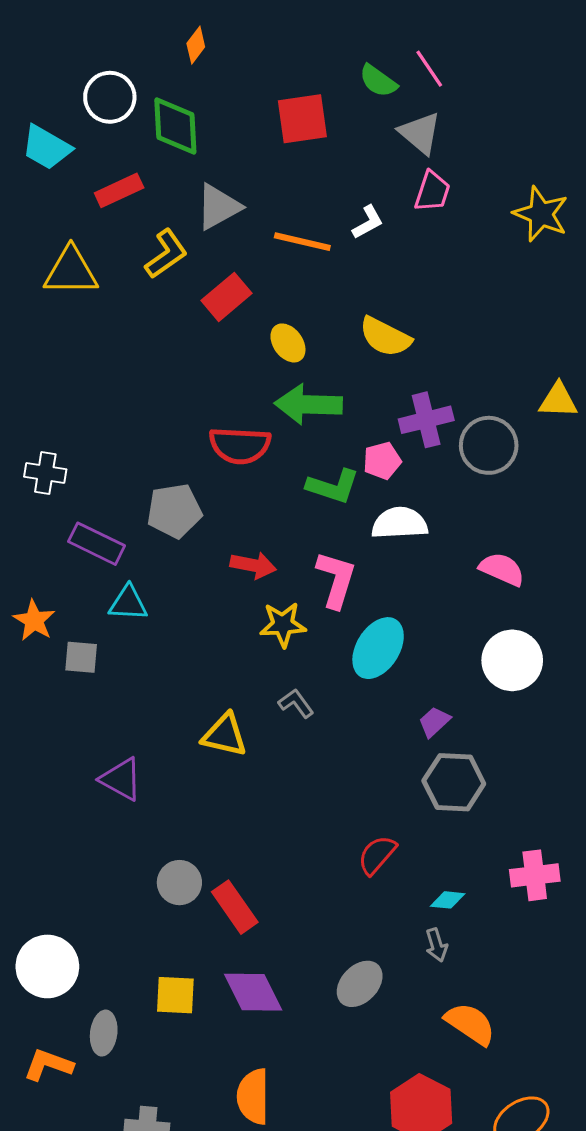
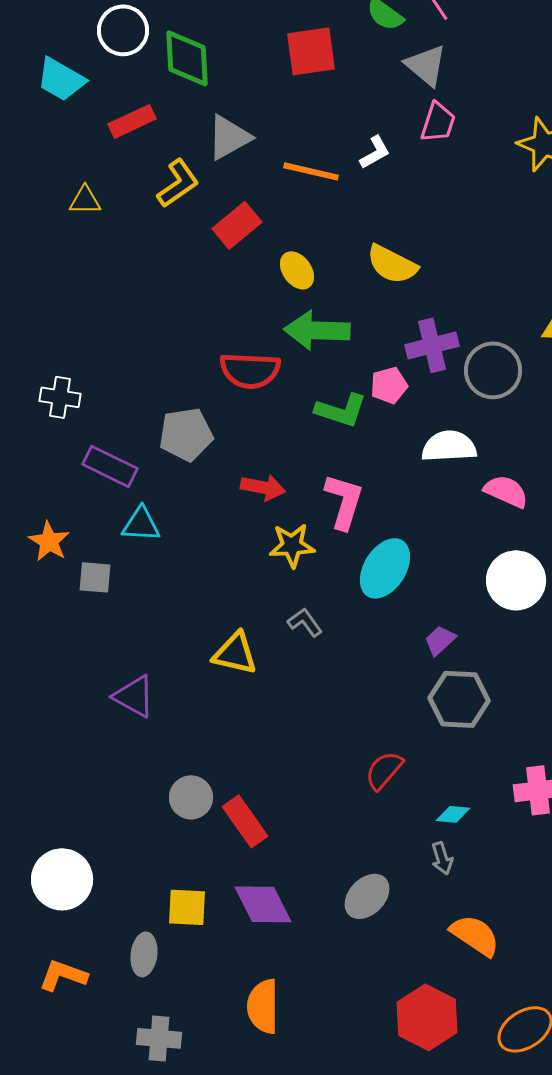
yellow triangle: (71, 271) -> (85, 200), size x0.6
white semicircle: (400, 523) -> (449, 446), moved
gray ellipse: (104, 1033) -> (144, 954), moved

